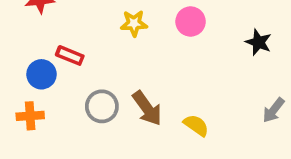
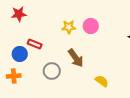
pink circle: (191, 21) -> (91, 26), moved
brown arrow: (147, 108) -> (76, 58), moved

